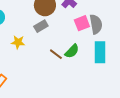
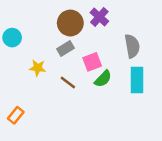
pink square: (82, 23) -> (92, 62), moved
brown line: (56, 54) -> (68, 82), moved

